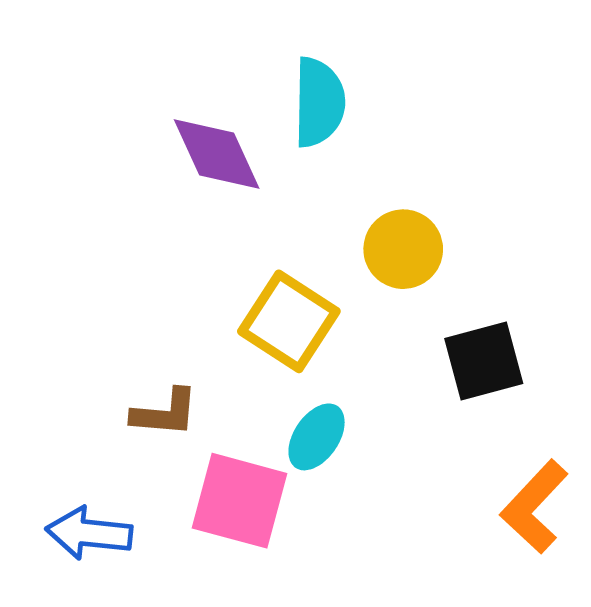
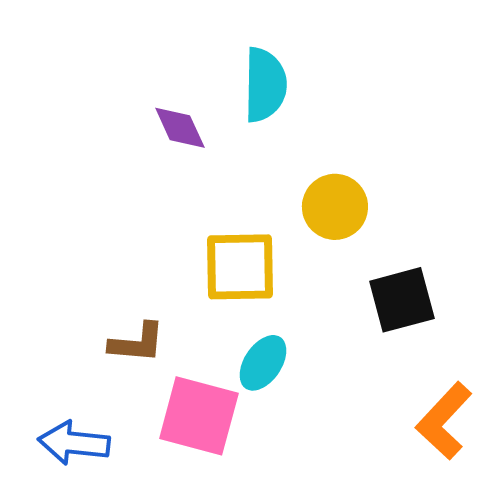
purple diamond: (217, 154) -> (180, 128), size x0.7
yellow square: (289, 321) -> (240, 267), turned -34

